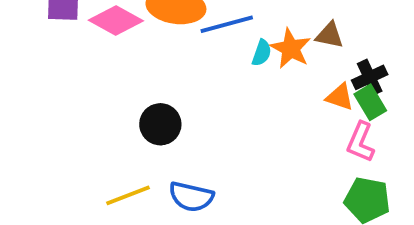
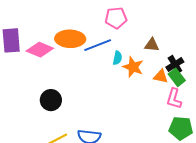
orange star: (291, 49) -> (133, 67), moved
black circle: (160, 124) -> (51, 100), moved

